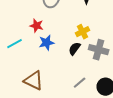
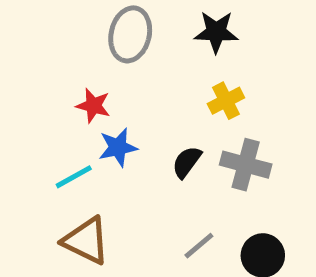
yellow cross: (83, 32) -> (226, 101), moved
cyan line: (15, 44) -> (74, 177), moved

